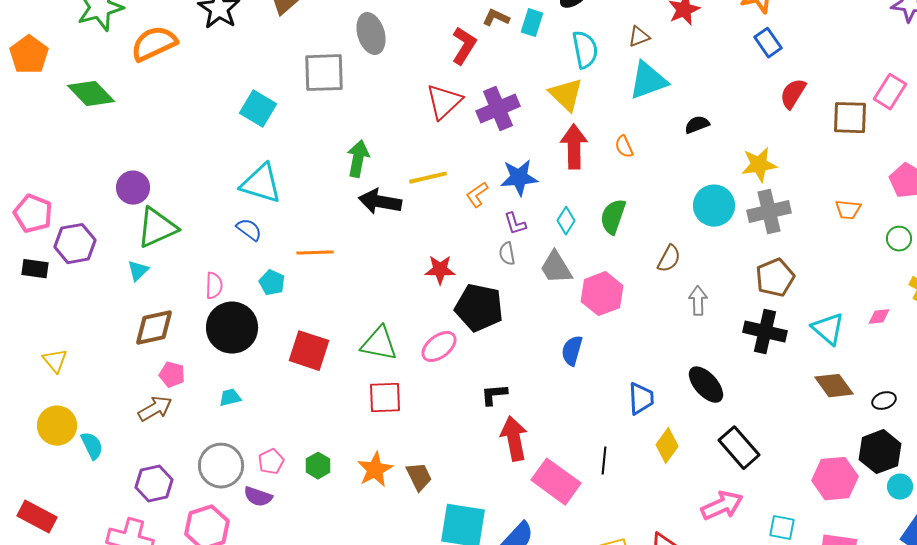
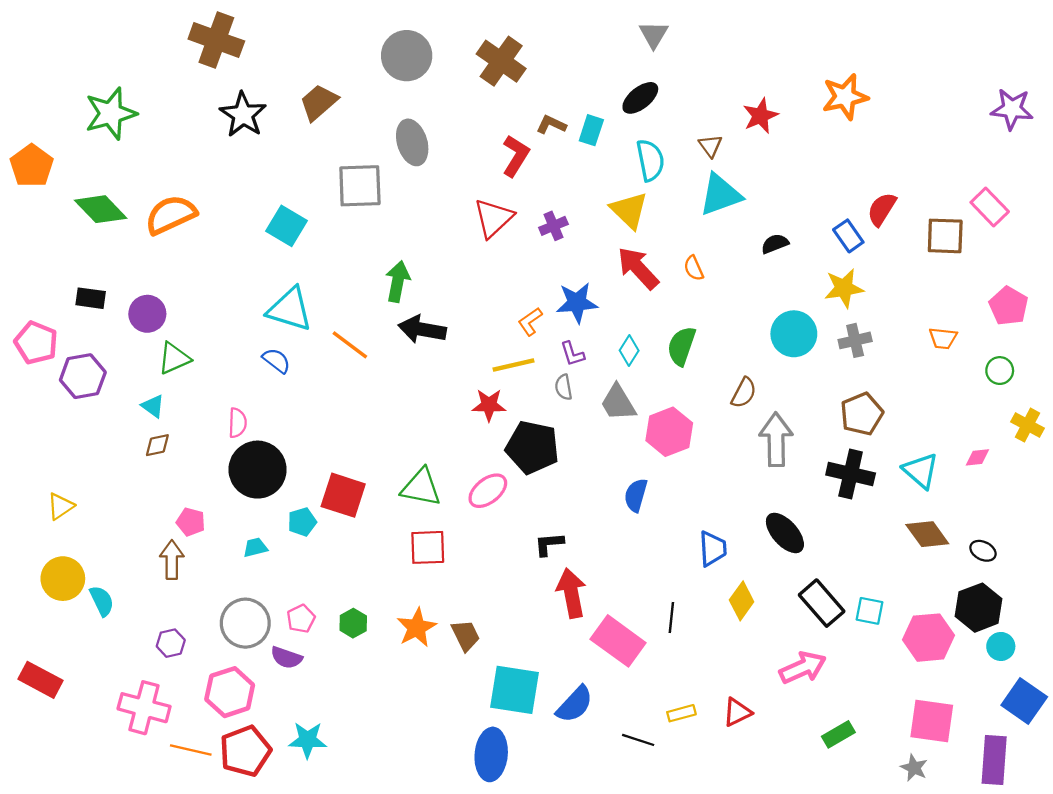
brown triangle: (639, 37) -> (710, 146), turned -45
blue rectangle: (768, 43) -> (848, 236), moved
orange semicircle: (154, 44) -> (171, 215), moved
pink rectangle: (890, 92) -> (990, 207), turned -76
purple cross: (498, 109) -> (553, 226), size x0.6
red arrow: (574, 147) -> (638, 268), turned -42
yellow line: (428, 178) -> (513, 365), moved
gray cross: (769, 212) -> (855, 340), size x0.7
green triangle: (157, 228) -> (174, 358), size x0.7
orange line: (315, 253) -> (350, 345), moved, turned 39
black rectangle: (35, 269) -> (91, 298), moved
cyan triangle: (138, 271) -> (153, 406), turned -40
cyan pentagon: (272, 283) -> (302, 522), moved, turned 30
gray arrow: (698, 301) -> (776, 440), size x1.6
brown diamond: (154, 328) -> (157, 445), moved, size x0.6
yellow triangle: (55, 361) -> (61, 506), turned 36
black ellipse: (884, 401) -> (983, 551), turned 45
brown arrow: (155, 409) -> (172, 560), turned -60
purple hexagon: (154, 484) -> (171, 643), size x0.7
cyan square: (782, 528) -> (870, 611), moved

